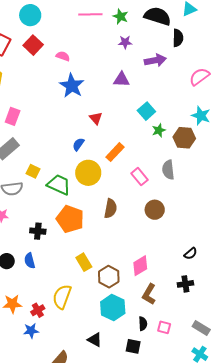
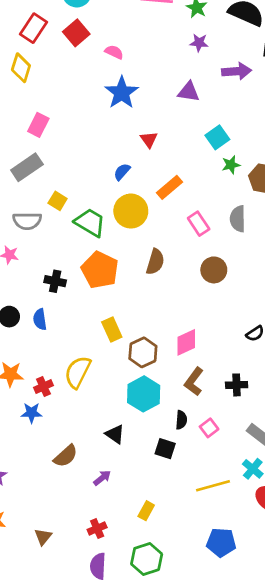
black cross: (185, 284) -> (237, 385), moved
pink square: (164, 327) -> (209, 428), turned 32

